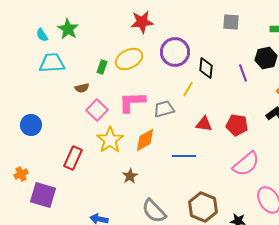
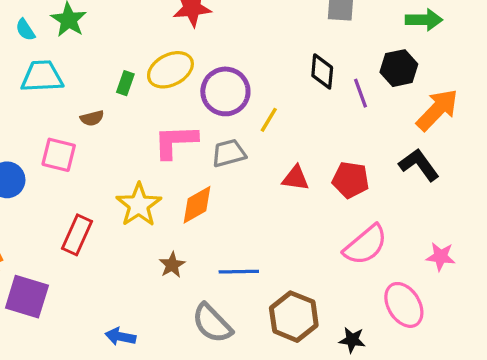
purple circle: (175, 52) -> (225, 91), moved
black diamond: (206, 68) -> (322, 71), moved
pink square: (97, 110) -> (59, 155), moved, turned -30
blue line: (184, 156) -> (239, 272), moved

